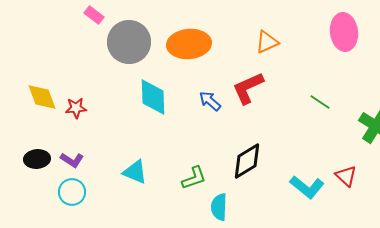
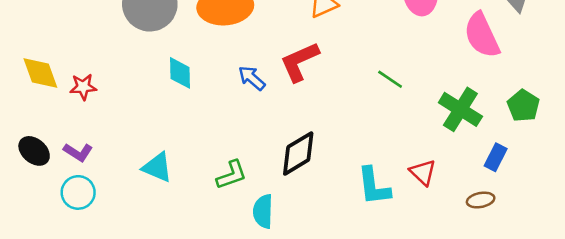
cyan diamond: (153, 97) -> (180, 73), size x0.7
black ellipse: (37, 159) -> (34, 151), turned 45
cyan L-shape: (307, 187) -> (374, 186), turned 44

